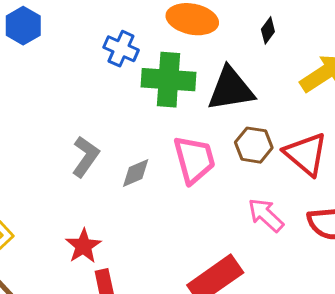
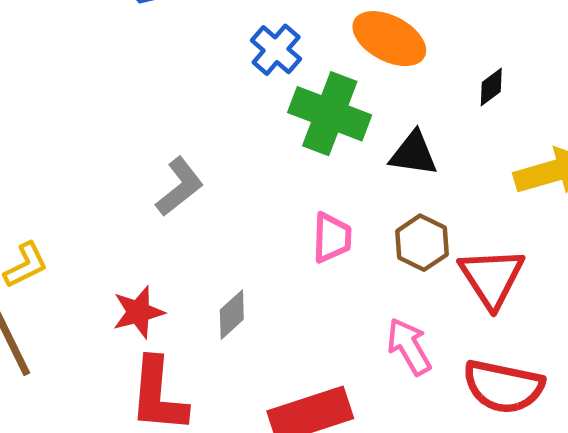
black triangle: (231, 89) -> (414, 154), size x0.7
pink trapezoid: (194, 160) -> (332, 238), size x0.7
gray diamond: (136, 173) -> (232, 315), moved, turned -36

